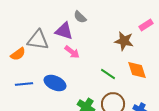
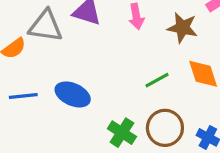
pink arrow: (72, 52) -> (136, 16), moved, turned 42
green line: (108, 74) -> (157, 80), turned -63

